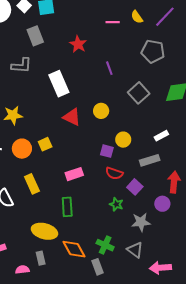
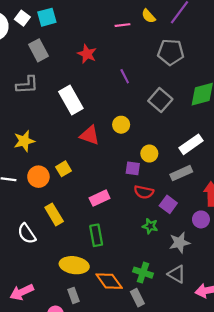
white rectangle: (161, 136) -> (191, 144), size x1.5

